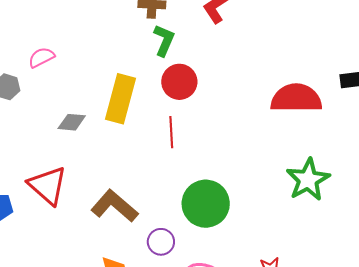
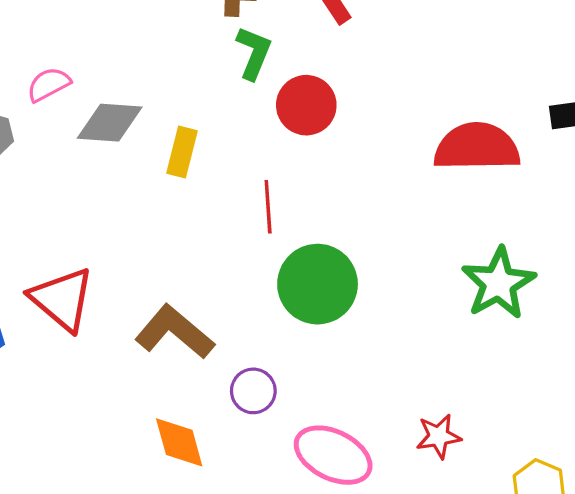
red circle: (179, 82) -> (306, 105), moved
yellow rectangle: (120, 99) -> (182, 152), size x0.6
gray diamond: (72, 122) -> (110, 123), moved, size x1.4
green circle: (206, 204) -> (318, 284), moved

